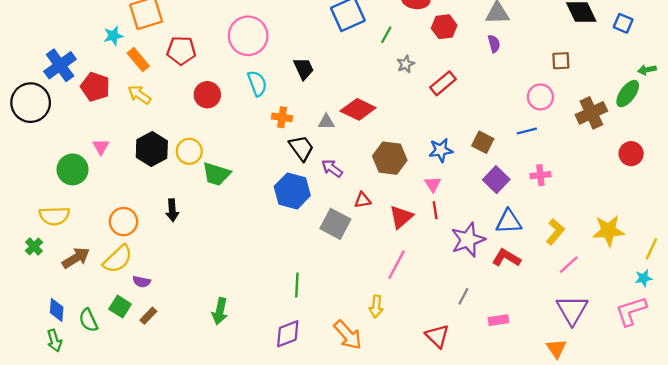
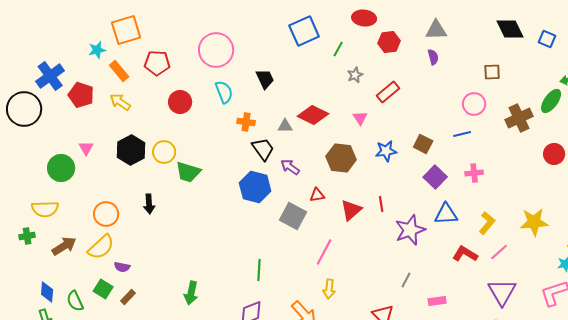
pink triangle: (433, 184) -> (360, 118), moved
green cross: (34, 247) -> (27, 236), turned 35
red L-shape: (506, 258) -> (465, 254), moved
pink line: (397, 265) -> (324, 252), moved

